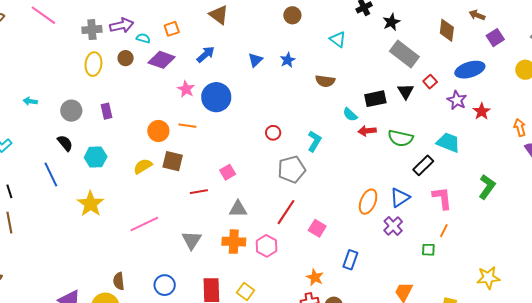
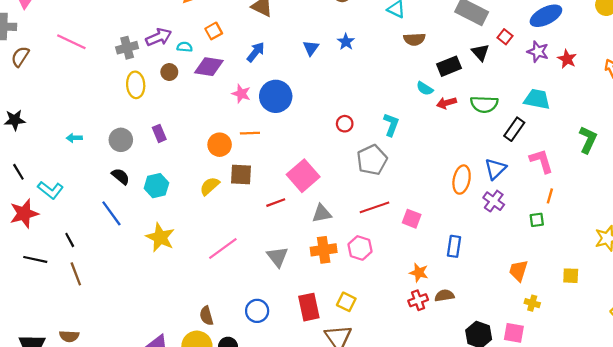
brown semicircle: (325, 81) -> (414, 39), moved
pink square: (228, 172) -> (303, 176), size x1.8
red line: (286, 212) -> (375, 207), turned 48

